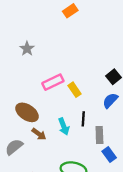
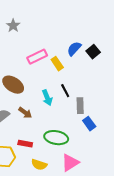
blue semicircle: (110, 100) -> (74, 49), moved
black line: (83, 119) -> (65, 91), turned -32
brown arrow: (39, 134) -> (25, 113), moved

